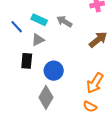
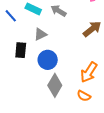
gray triangle: (38, 40) -> (40, 34), moved
gray diamond: (46, 97) -> (55, 85), moved

